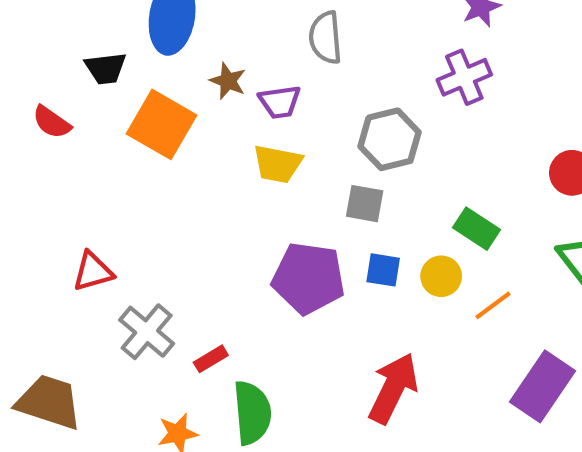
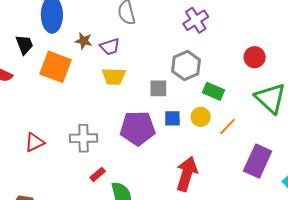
black trapezoid: (106, 68) -> (24, 45), turned -95
gray hexagon: (390, 139) -> (186, 65), moved
gray cross: (147, 332) -> (84, 138), moved, turned -32

